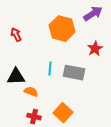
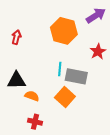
red arrow: (16, 35) -> (16, 37), turned 40
cyan line: (50, 69) -> (60, 69), moved
orange square: (63, 113) -> (65, 97), moved

